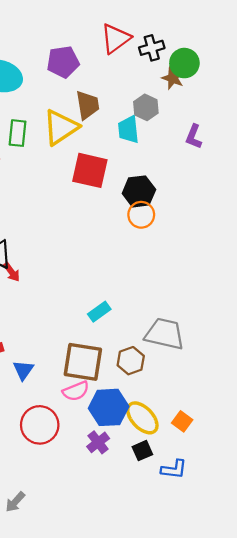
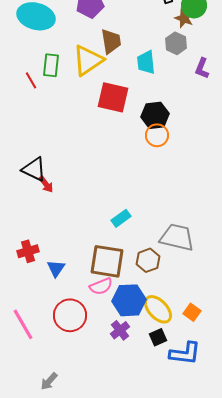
gray hexagon: (146, 107) -> (176, 43), moved
blue L-shape: (174, 469) -> (185, 353), size x1.4

